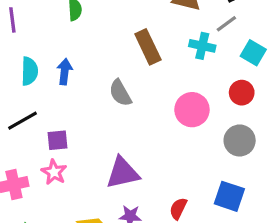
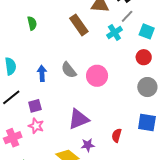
cyan cross: (202, 46) -> (114, 32), turned -35
brown rectangle: (148, 47) -> (79, 25), moved
blue arrow: (65, 72) -> (42, 73), moved
pink circle: (192, 110) -> (97, 76), moved

